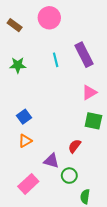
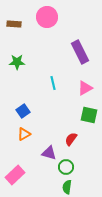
brown rectangle: (15, 25) -> (14, 24), turned -32
cyan line: (56, 60) -> (53, 83), moved
pink rectangle: (28, 184) -> (15, 175), moved
green semicircle: (85, 197) -> (67, 187), moved

